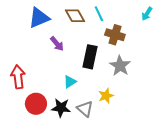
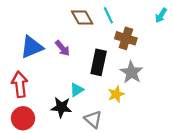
blue triangle: (39, 18) -> (32, 47), moved
yellow star: (106, 96) -> (116, 94), moved
red circle: (36, 104) -> (23, 118), moved
black star: (61, 108) -> (61, 107), moved

